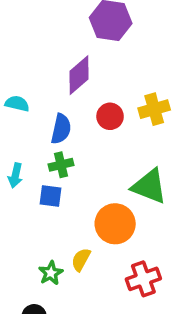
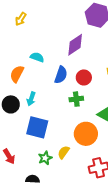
red circle: (110, 116) -> (84, 77), moved
green cross: (61, 165) -> (76, 99), moved
blue square: (51, 196) -> (37, 127), moved, size x1.6

